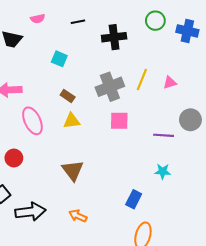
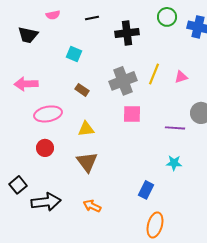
pink ellipse: (32, 121) -> (48, 114), turned -76
yellow triangle: (72, 121) -> (86, 129), moved
red circle: (14, 158) -> (45, 148), moved

